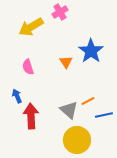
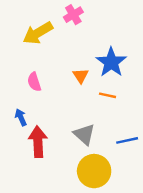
orange line: (88, 101) -> (108, 95), moved, turned 40

